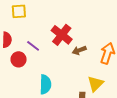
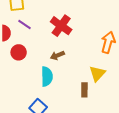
purple line: (33, 46) -> (24, 24), moved
brown arrow: (79, 50) -> (57, 55), moved

